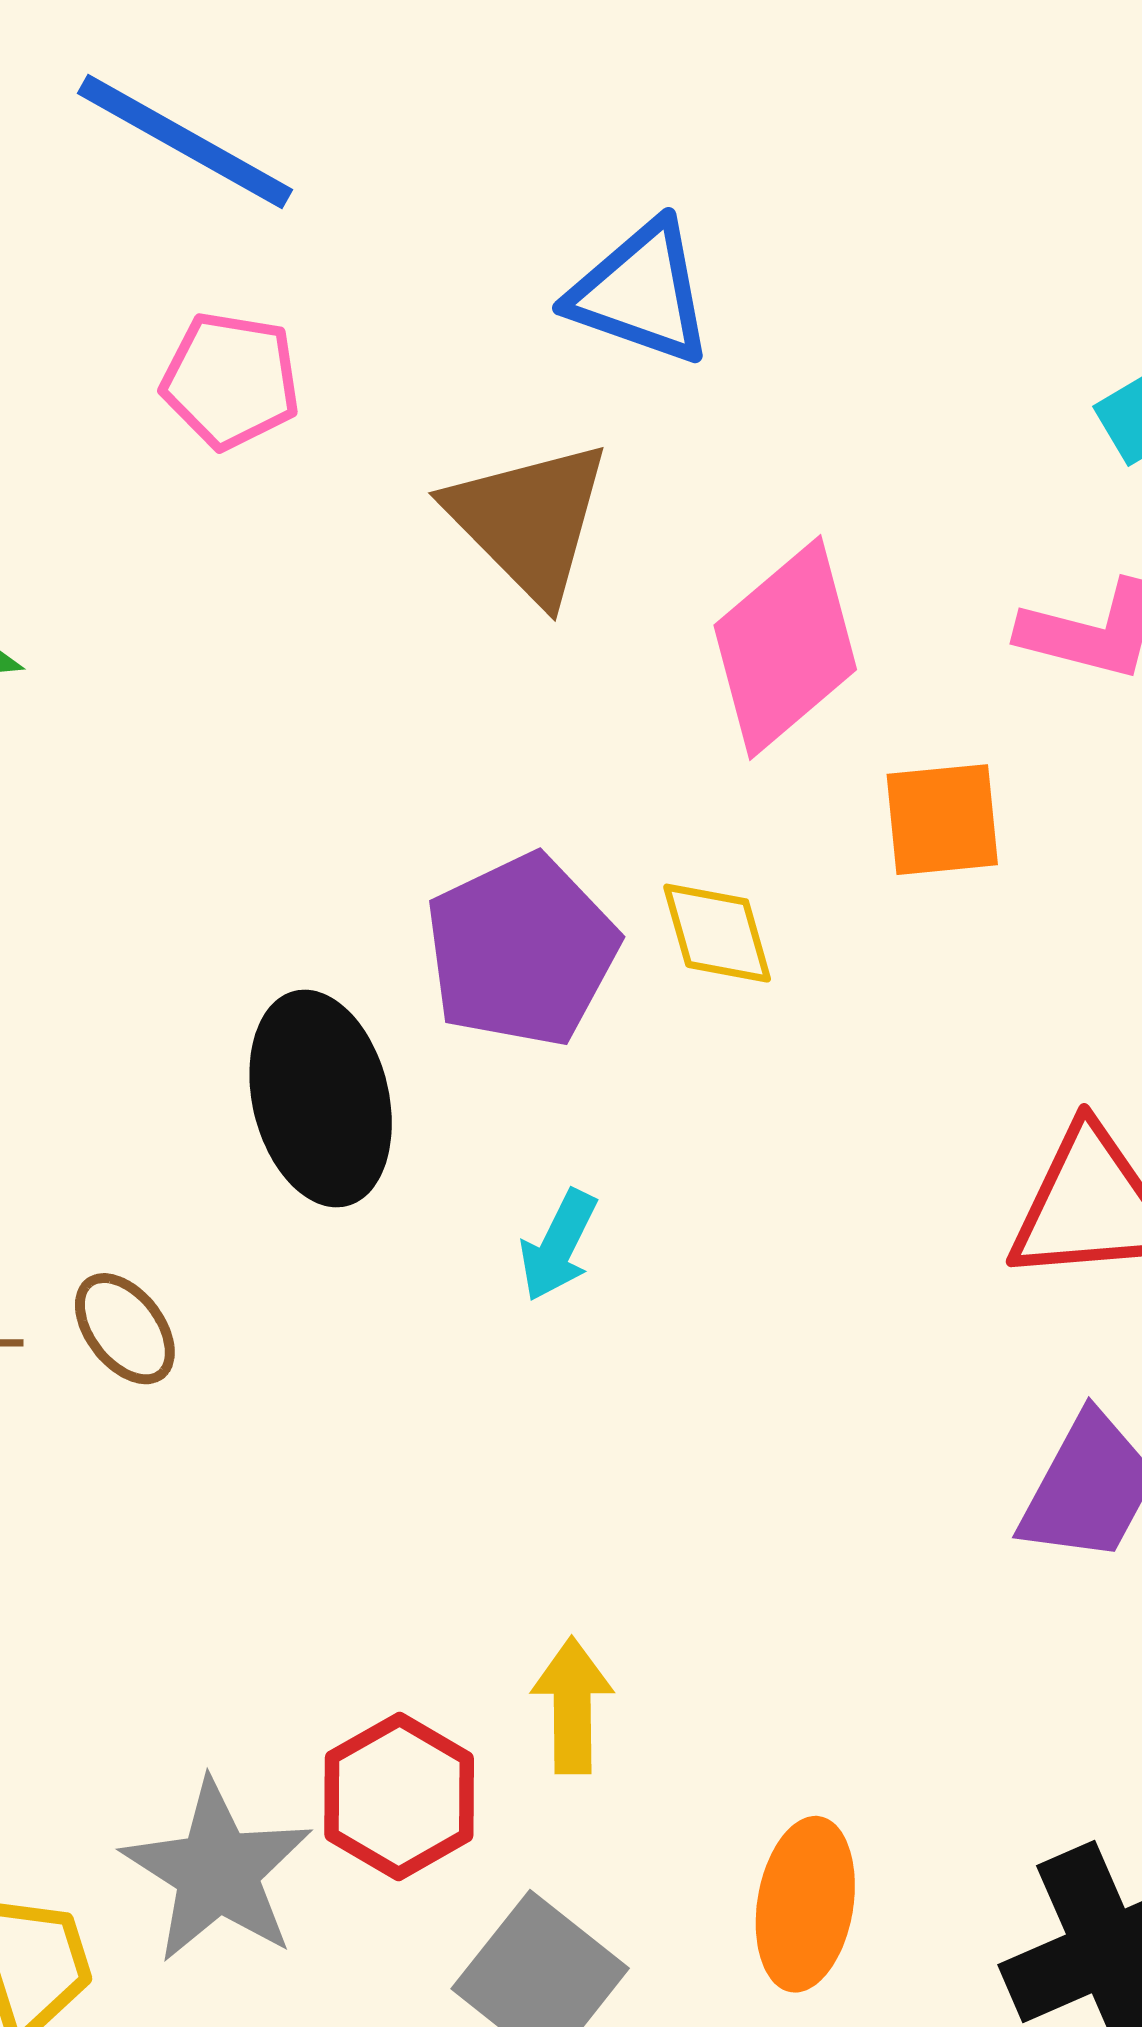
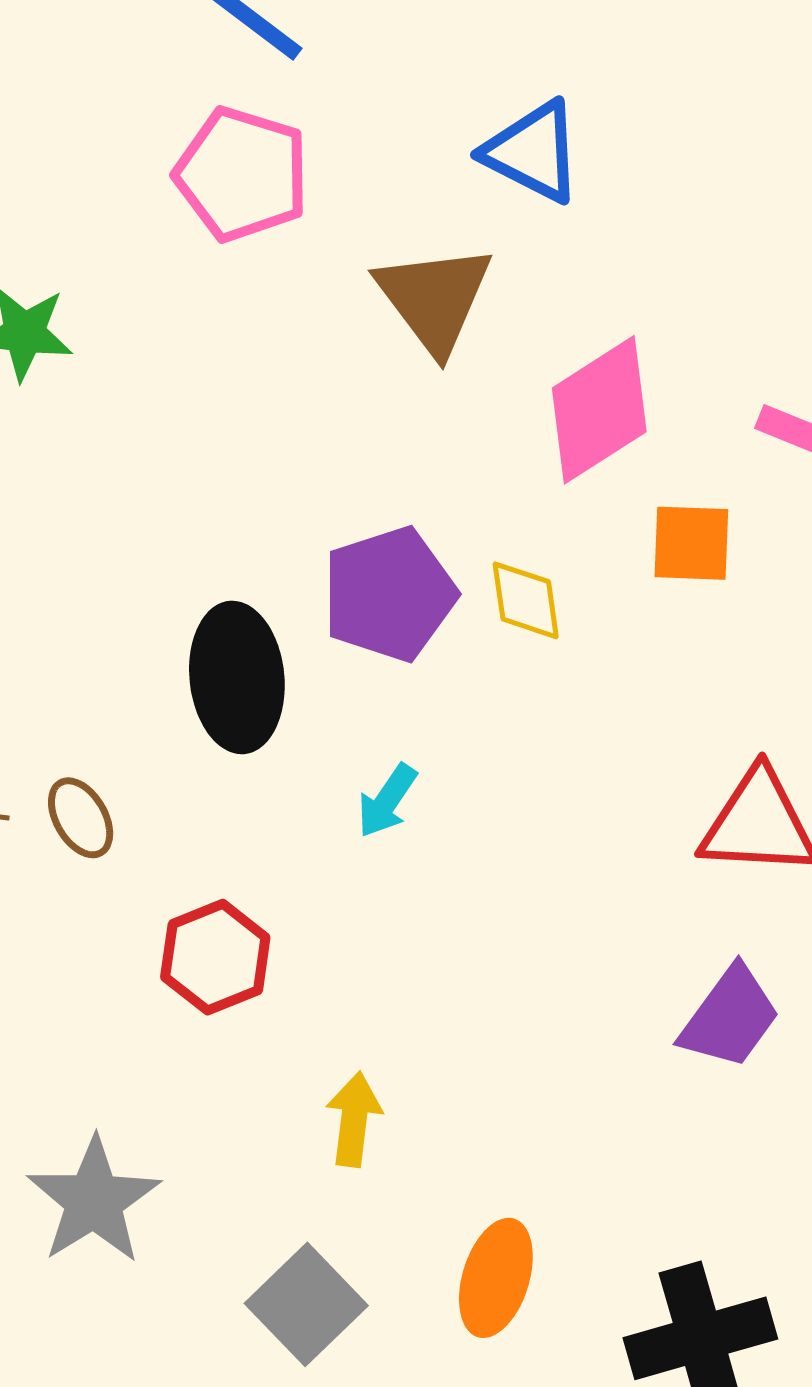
pink pentagon: (231, 380) -> (242, 174), size x1.4
red hexagon: (399, 1796) -> (215, 957), moved

